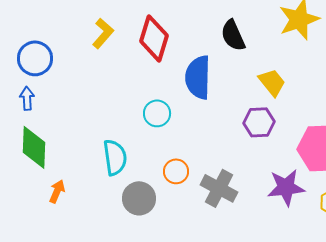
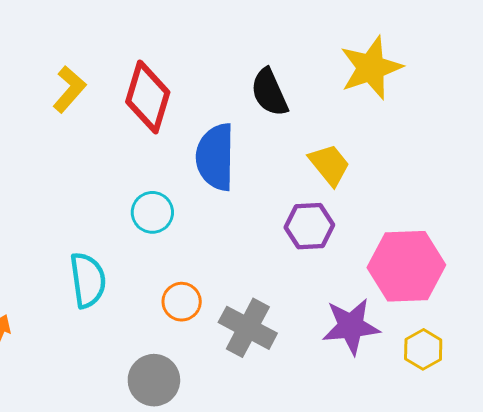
gray circle: (139, 198) -> (154, 380), moved

